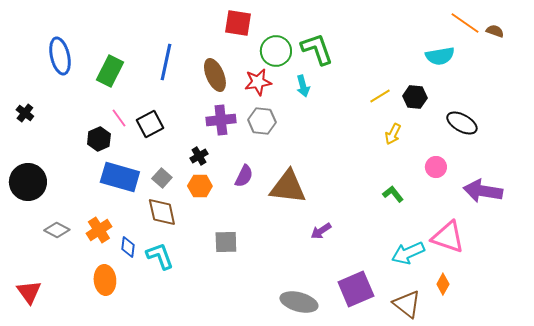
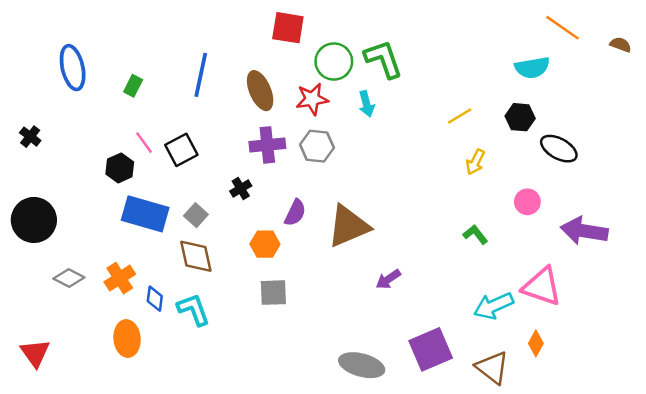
brown semicircle: (495, 31) -> (621, 45), moved
green rectangle: (110, 71) -> (133, 86), size x0.6
black hexagon: (415, 97) -> (520, 117), moved
orange hexagon: (200, 186) -> (265, 244), moved
brown triangle: (288, 187) -> (348, 226), turned -30

